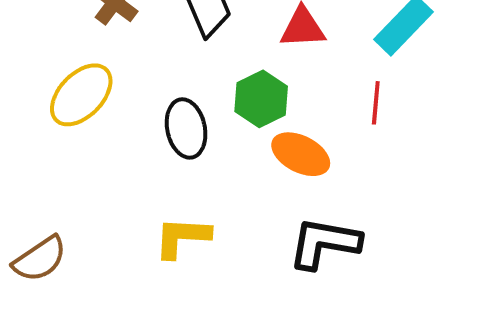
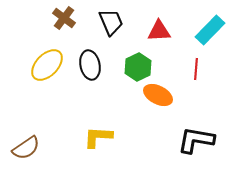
black ellipse: (186, 128) -> (90, 65), moved
black L-shape: (324, 243) -> (196, 140), moved

